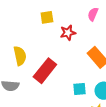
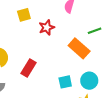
red rectangle: (45, 71) -> (29, 68), size x0.7

